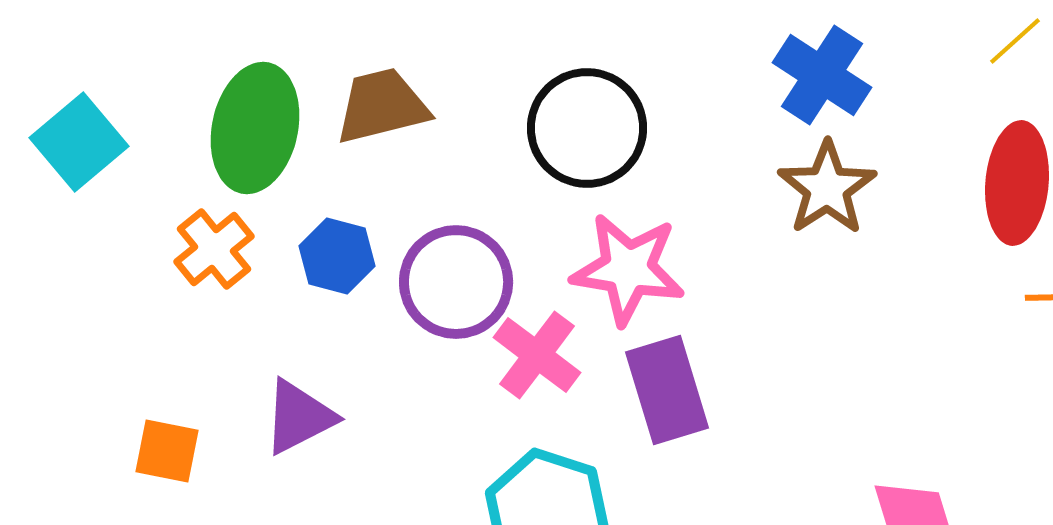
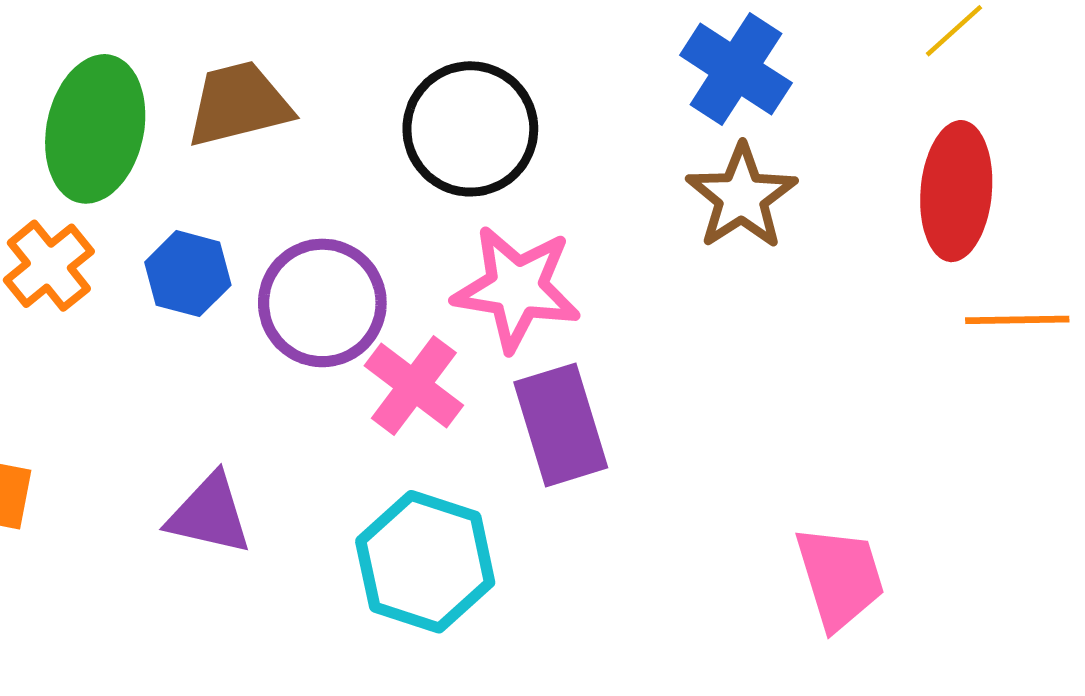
purple triangle: (299, 417) -> (209, 514), moved, turned 40

